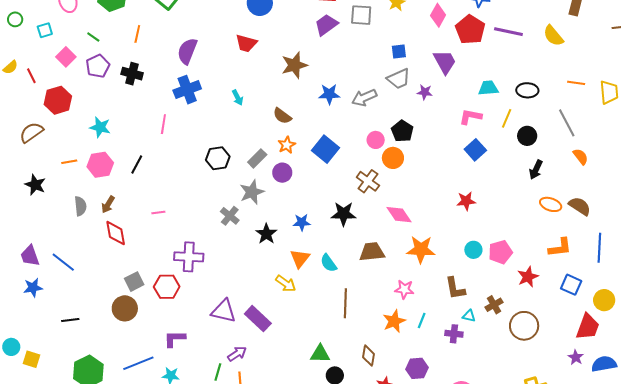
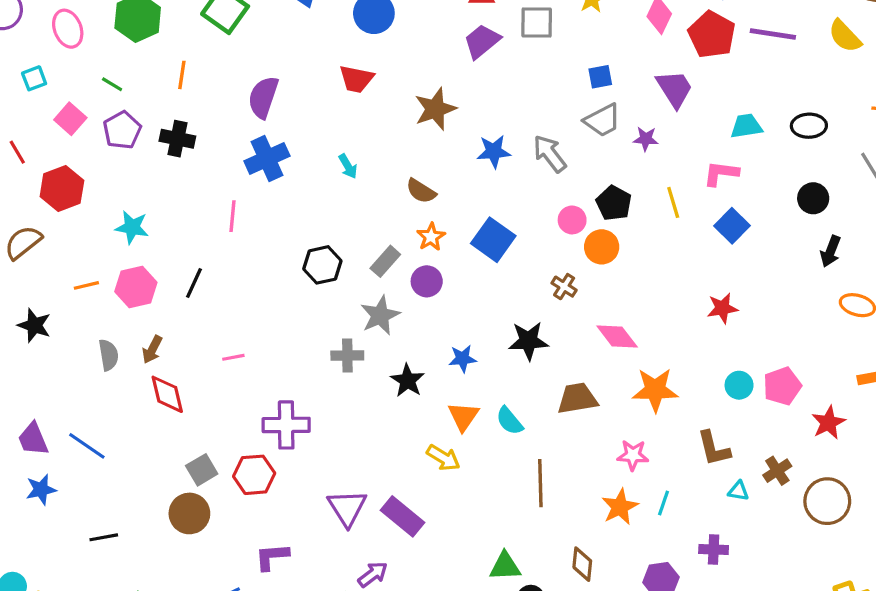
gray arrow: (364, 98) -> (550, 154), turned 80
yellow line: (507, 118) -> (673, 202), moved, turned -36
brown cross: (368, 181) -> (564, 287), size x0.7
gray cross: (230, 216) -> (347, 355), turned -36
purple triangle: (224, 311) -> (347, 508), turned 48
purple cross: (454, 334) -> (714, 550), moved

